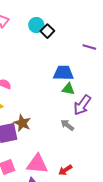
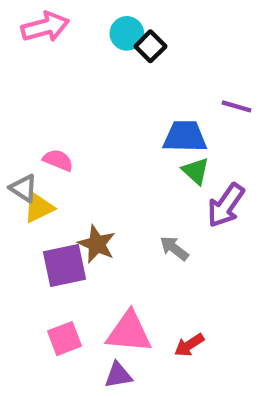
purple line: (89, 47) -> (236, 106), moved
green triangle: (68, 89) -> (196, 171), turned 32
gray arrow: (67, 125) -> (174, 248), moved

